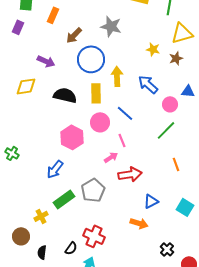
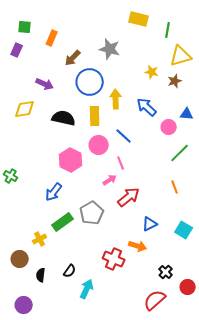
green line: (166, 130) -> (180, 153), moved
red arrow: (130, 174) -> (129, 197), turned -30
red cross: (94, 236) -> (114, 259), moved

